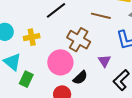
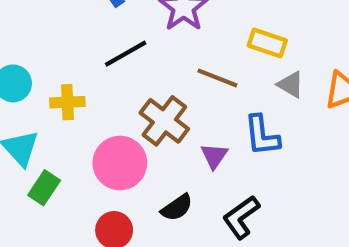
purple triangle: (104, 61) -> (214, 156), moved
black semicircle: (80, 78) -> (177, 208), moved

